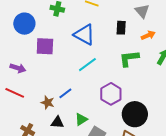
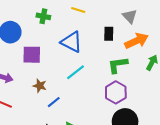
orange arrow: (148, 35) -> (137, 41), size x1.6
purple hexagon: (111, 94) -> (116, 92), moved
brown star: (48, 102) -> (40, 86), moved

